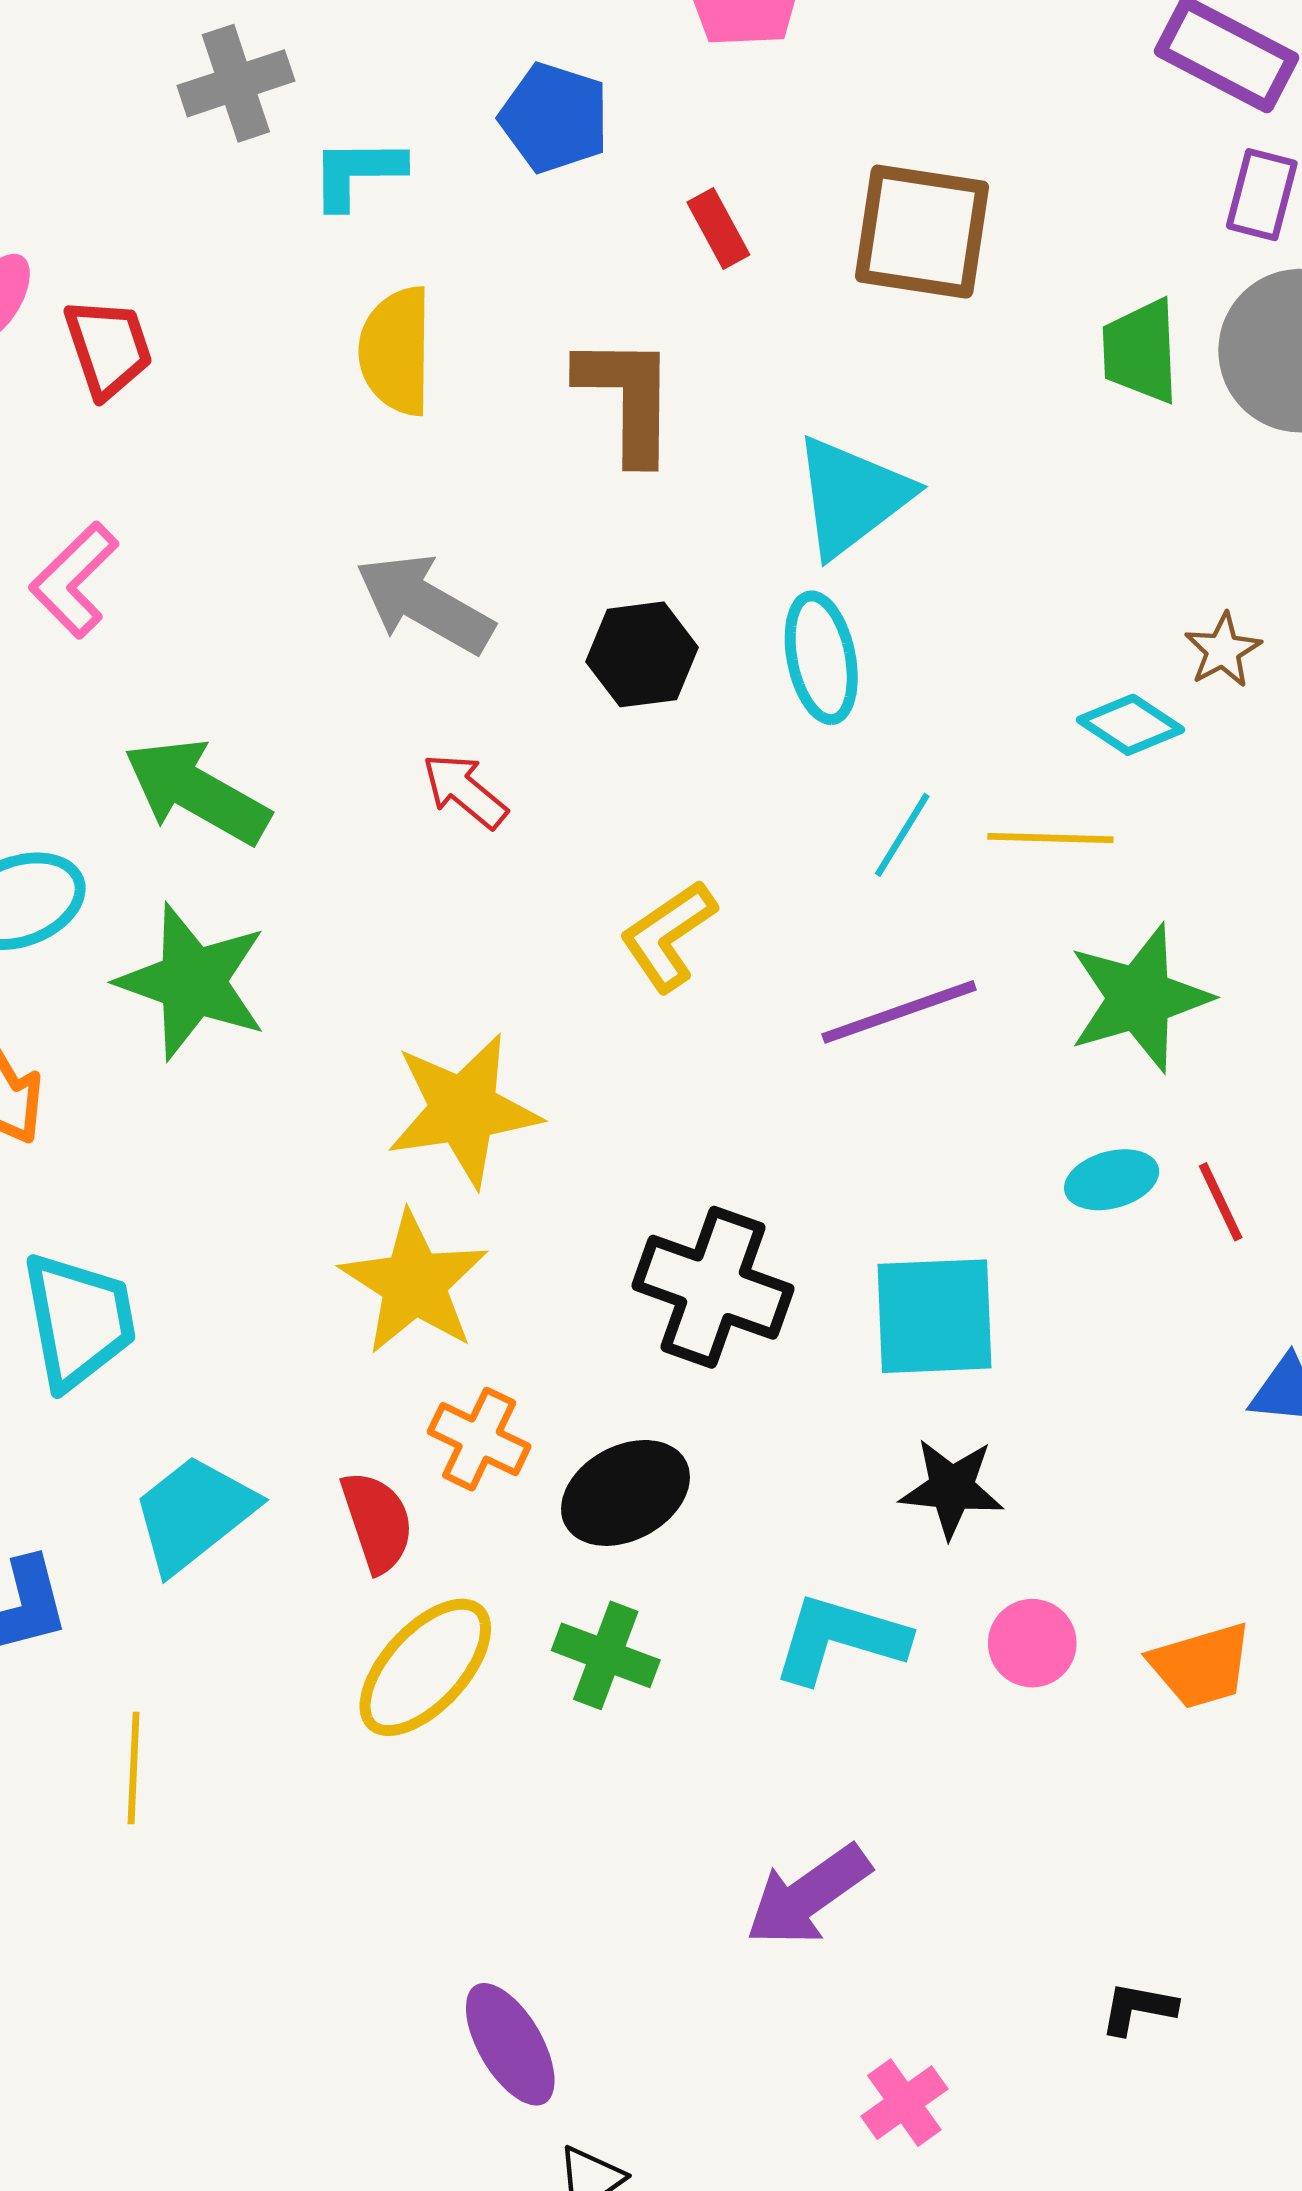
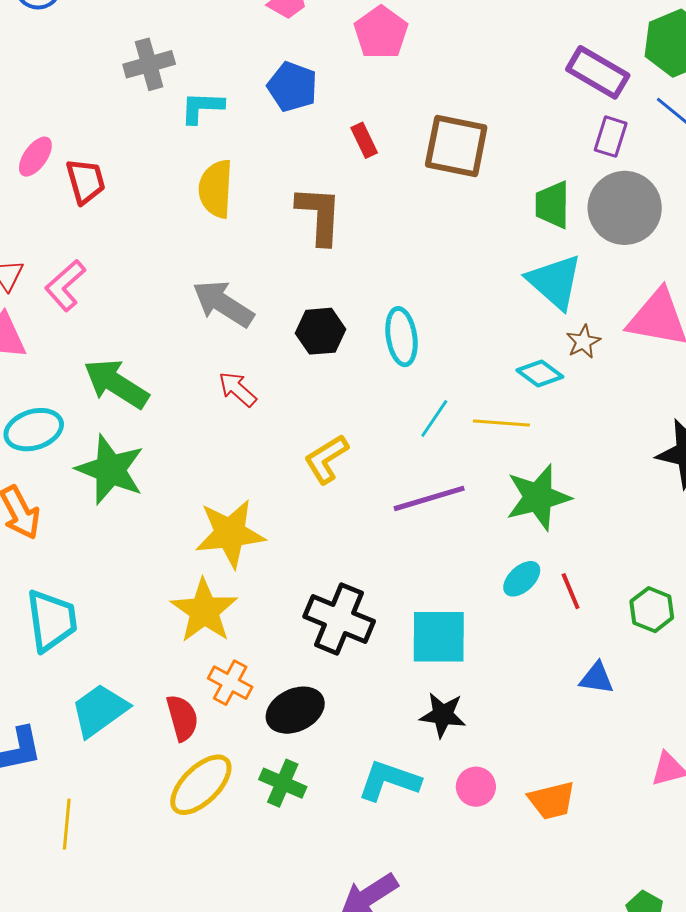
cyan triangle: (852, 496) -> (555, 282), moved, turned -44
cyan ellipse: (1112, 1180) -> (522, 579), turned -30

